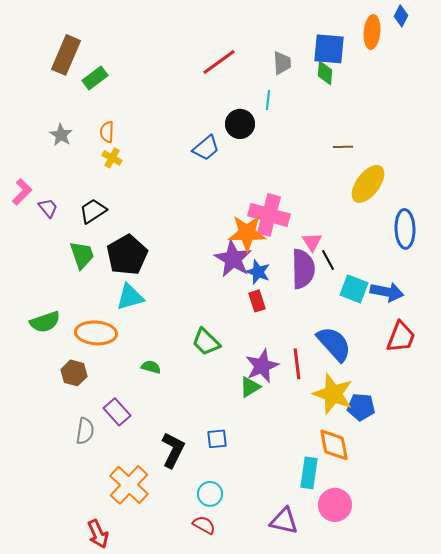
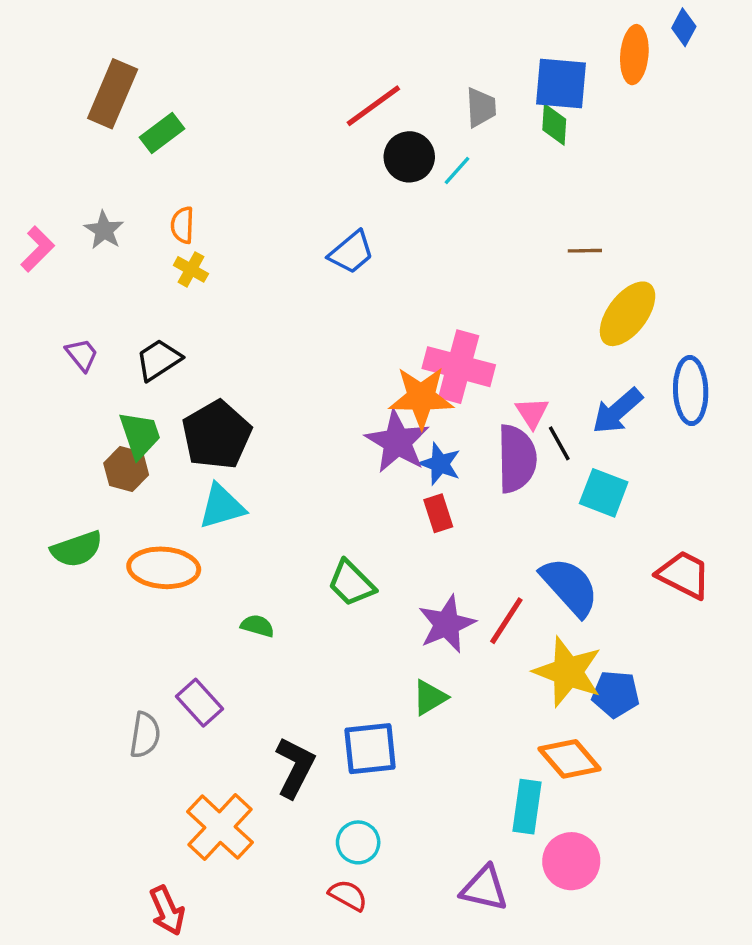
cyan line: (268, 100) -> (457, 171), turned 36
black circle: (240, 124) -> (409, 157), moved
pink L-shape: (22, 192) -> (37, 249), moved
blue arrow: (387, 292) -> (617, 411), moved, turned 128
red trapezoid: (401, 337) -> (684, 575), turned -84
red line: (297, 364) -> (506, 621), turned 40
brown hexagon: (74, 373) -> (126, 469), moved
green triangle: (250, 387) -> (430, 697), moved
blue square: (217, 439) -> (370, 749), size x1.6
orange diamond: (334, 445) -> (570, 759), turned -30

